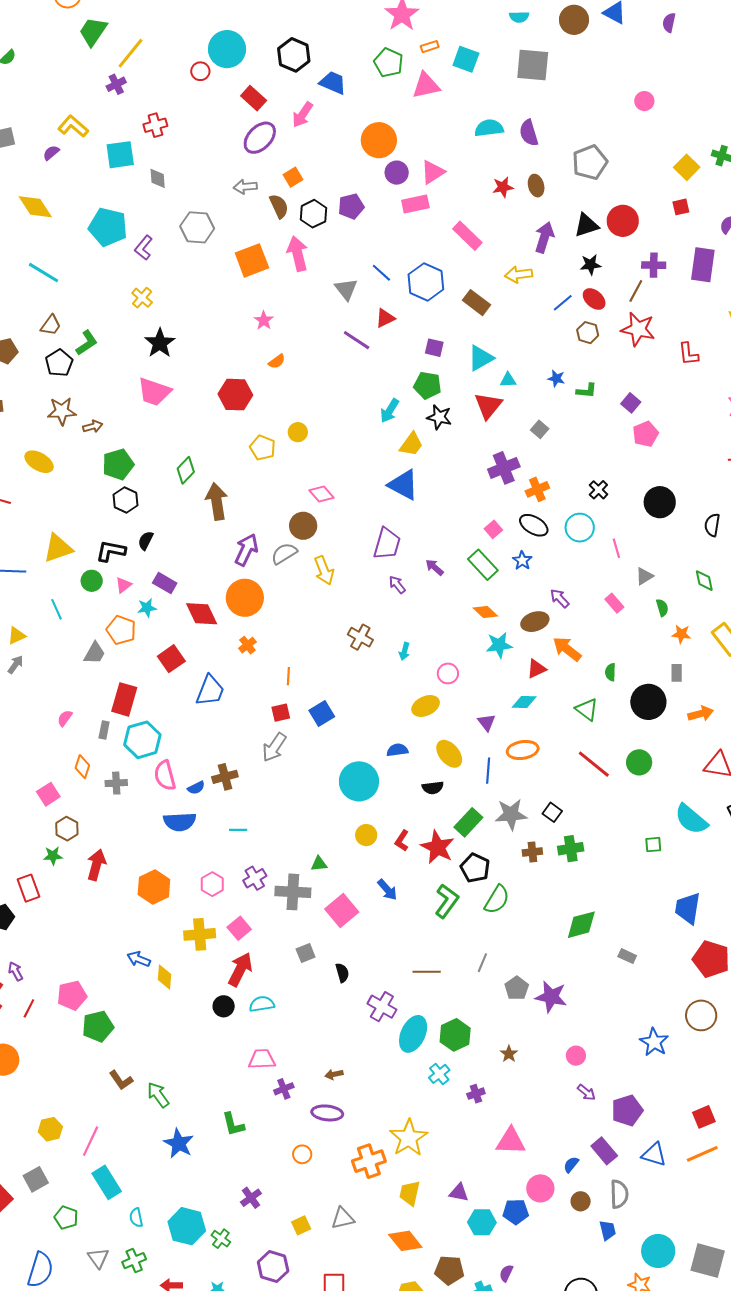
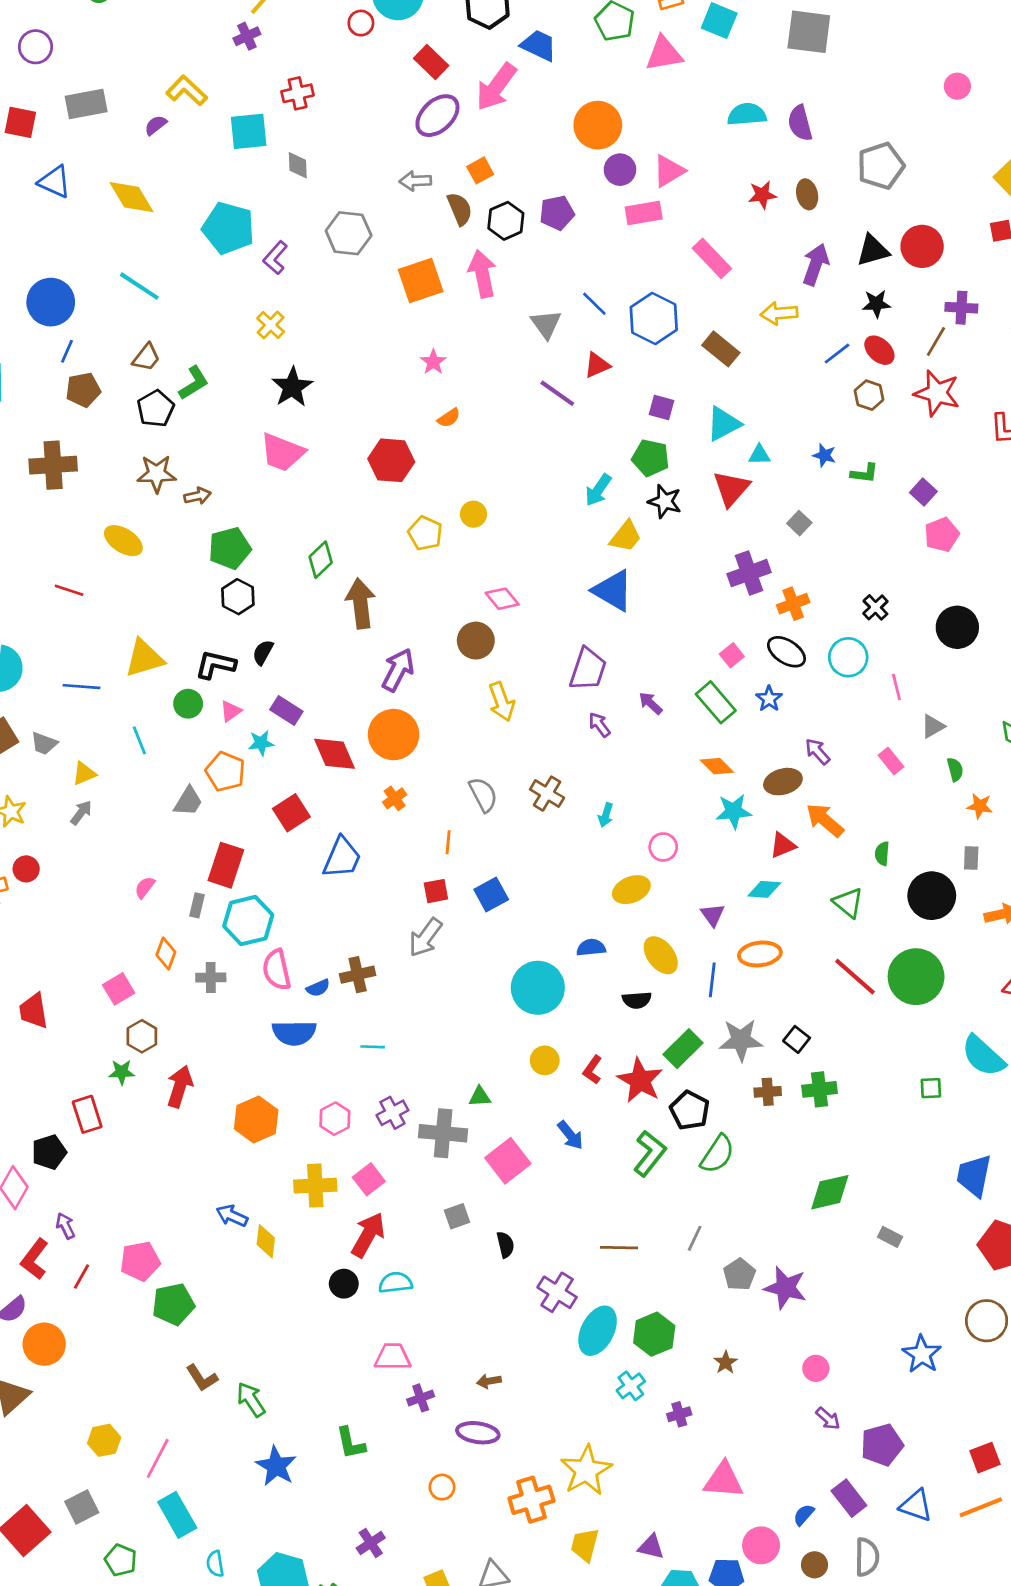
pink arrow: (303, 115) -> (496, 87), size x1.4
gray semicircle: (284, 553) -> (483, 795), moved, turned 92
green circle: (639, 762) -> (916, 977), size x1.6

